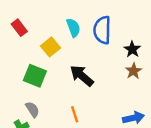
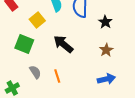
brown star: (133, 71) -> (106, 50), moved
gray semicircle: (32, 109) -> (35, 72), moved

